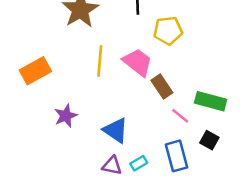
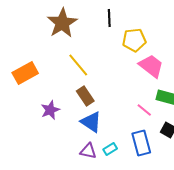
yellow line: (100, 61) -> (78, 65), turned -45
pink trapezoid: (138, 62) -> (151, 66), moved
brown rectangle: (162, 87) -> (85, 96), moved

